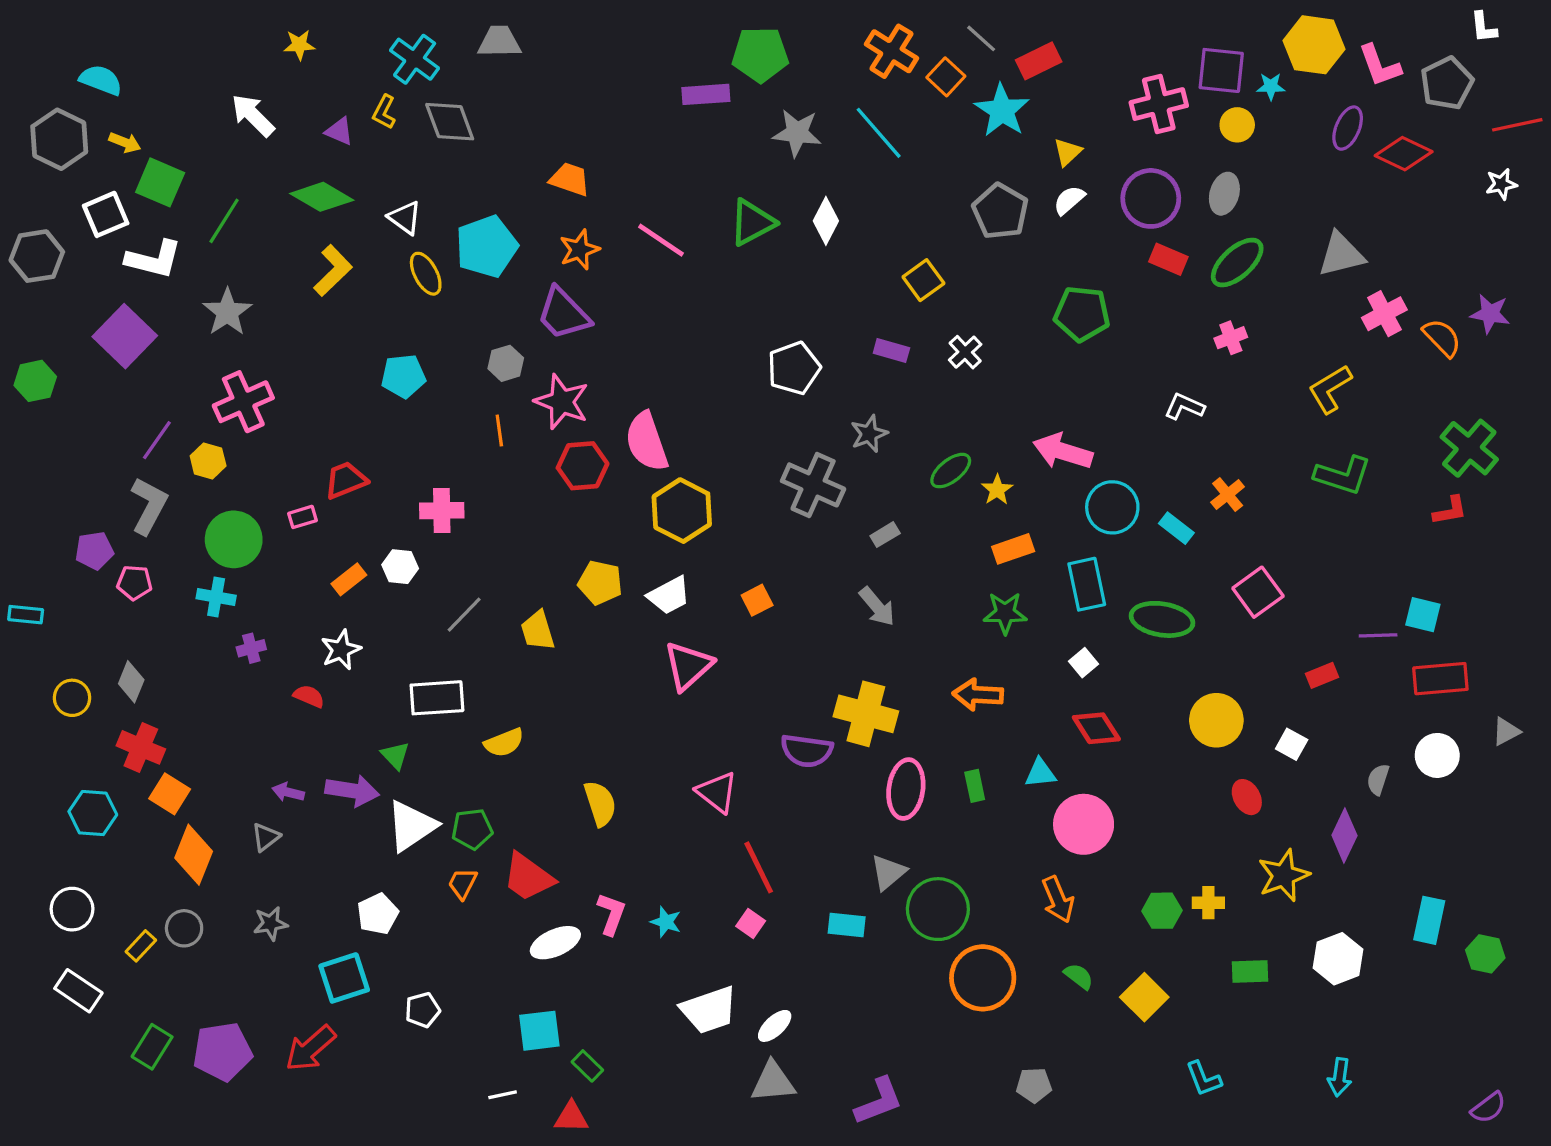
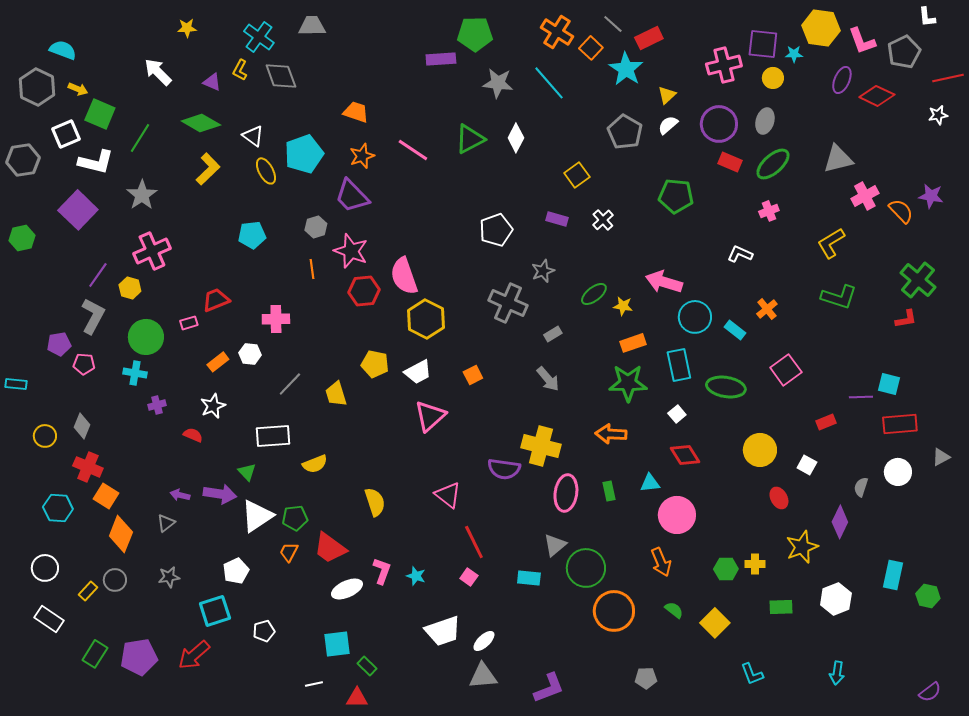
yellow star: (997, 490) -> (623, 306), turned -30
green star: (1005, 613) -> (628, 383), size x1.4

